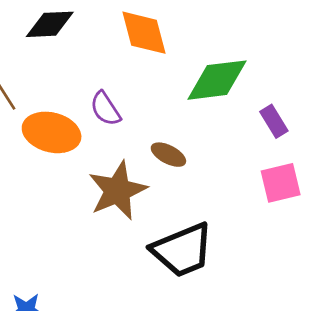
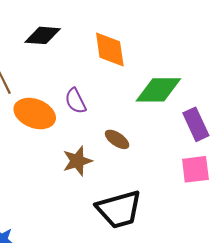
purple rectangle: (274, 121) -> (196, 124), size x1.4
brown star: (118, 190) -> (77, 161), size x0.7

